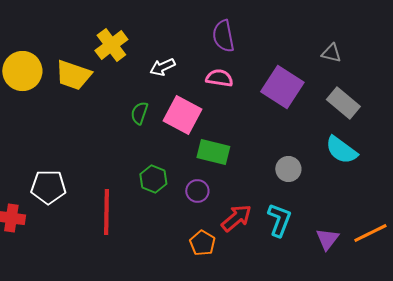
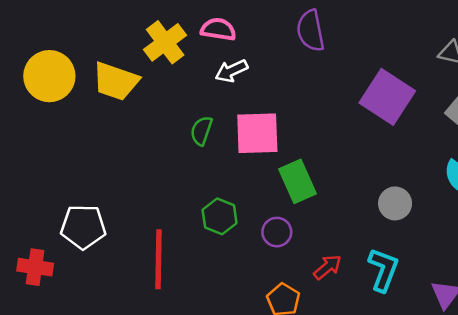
pink semicircle: (219, 78) -> (218, 29), moved
pink square: (182, 115) -> (257, 133), turned -30
green rectangle: (213, 152) -> (298, 181), turned 52
red arrow: (236, 218) -> (327, 267), size x0.7

